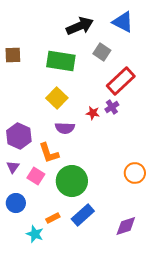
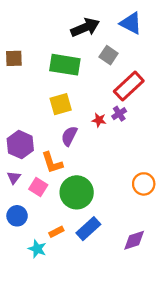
yellow square: (57, 98) -> (61, 104), turned 30
purple semicircle: (65, 128) -> (69, 136), turned 114

